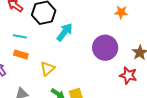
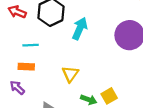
orange rectangle: (21, 54) -> (26, 67), moved

